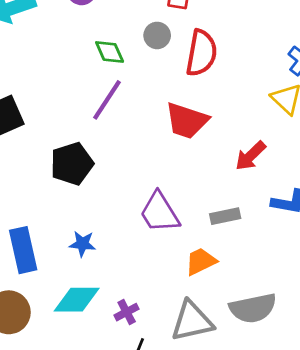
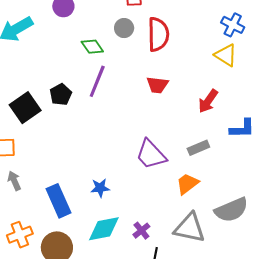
red trapezoid: (187, 121) -> (157, 85), size x0.7
black pentagon: (72, 164) -> (61, 94), moved, size x0.7
gray triangle: (192, 321) -> (190, 228), turned 36

